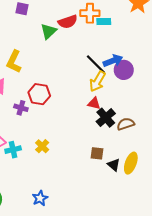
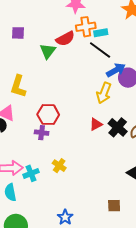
black line: (96, 64) -> (100, 50), moved
red triangle: (94, 103) -> (96, 124), moved, turned -32
purple cross: (21, 108) -> (42, 133), moved
brown square: (97, 153) -> (114, 206), moved

